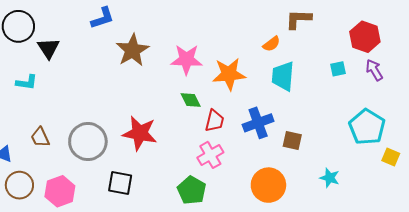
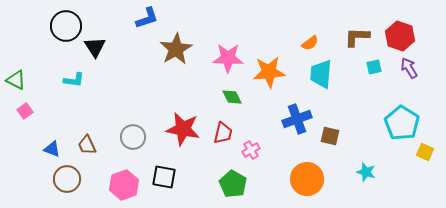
brown L-shape: (299, 19) -> (357, 37), moved
red trapezoid: (214, 121) -> (223, 133), moved
brown trapezoid: (40, 137) -> (87, 145), moved
gray circle: (88, 142) -> (133, 137), size x0.7
pink cross: (210, 155) -> (251, 150), size x0.7
pink hexagon: (60, 191) -> (124, 185), moved

